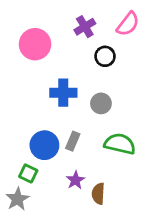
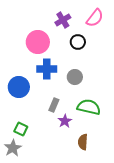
pink circle: (35, 44) -> (38, 42), moved
blue circle: (44, 145) -> (19, 87), moved
purple star: (75, 180) -> (65, 121), moved
brown semicircle: (98, 194) -> (83, 142), moved

